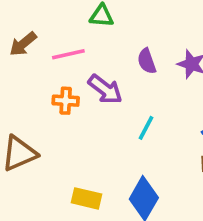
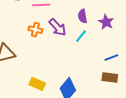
cyan line: (146, 128) -> (81, 36), moved

